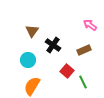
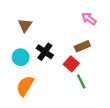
black cross: (53, 45) -> (45, 52), moved
red square: (67, 71) -> (71, 64), moved

